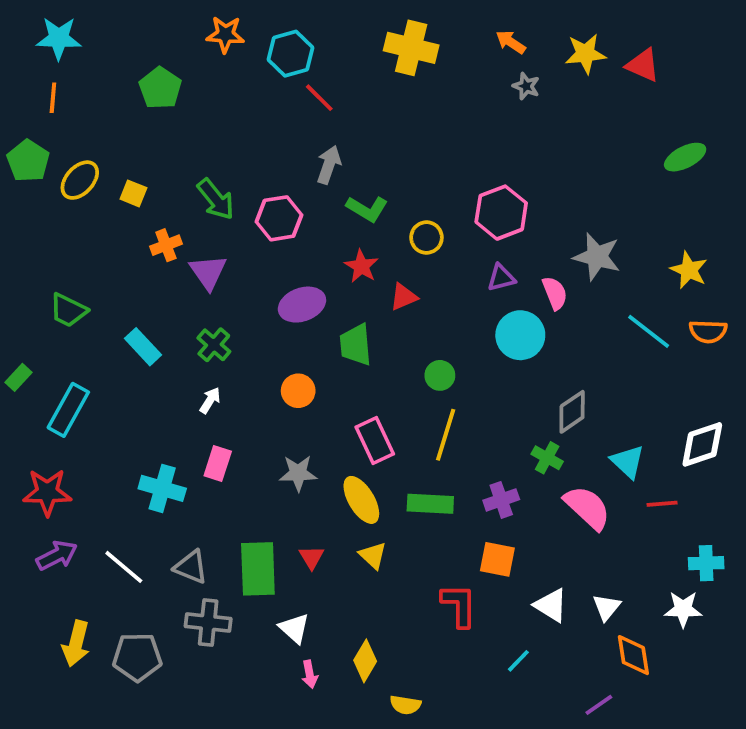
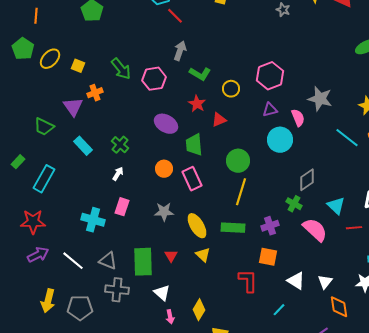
purple triangle: (208, 272) -> (73, 107), moved
purple ellipse: (302, 305) -> (166, 124), turned 50
green circle: (440, 375) -> (238, 161), size x1.5
pink rectangle: (375, 441) -> (192, 179), moved

